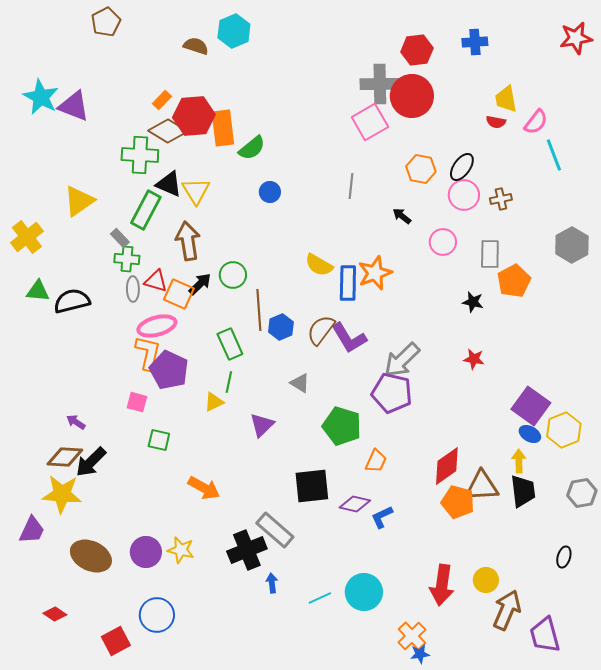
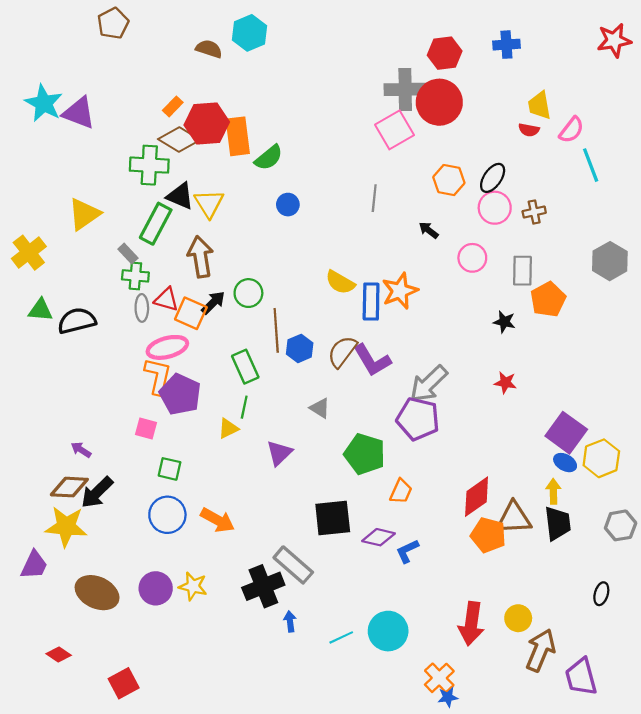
blue circle: (157, 615) -> (167, 515), moved

